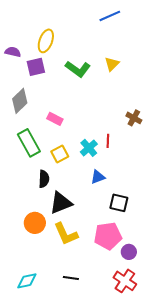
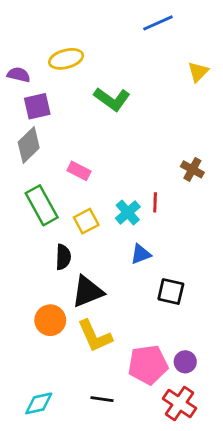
yellow ellipse: (46, 41) -> (66, 59), turned 55
yellow triangle: (112, 64) -> (198, 72), moved
purple square: (36, 67) -> (37, 106), moved
pink pentagon: (108, 236) -> (148, 365), moved

